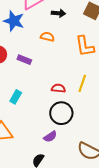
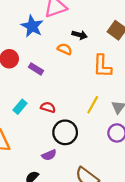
black arrow: (58, 13) -> (80, 35), moved
red semicircle: (58, 88) -> (48, 107), moved

